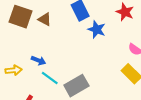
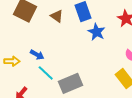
brown triangle: (45, 19) -> (57, 16), moved

